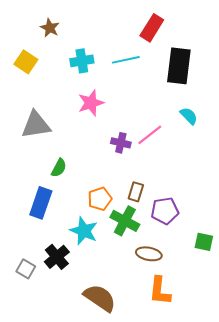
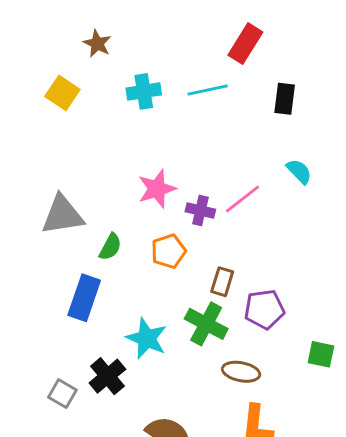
black rectangle: (179, 66) -> (285, 99), size x0.6
pink star: (91, 103) -> (157, 189), moved
gray triangle: (36, 125) -> (62, 215), moved
orange pentagon: (100, 199) -> (168, 251), moved

